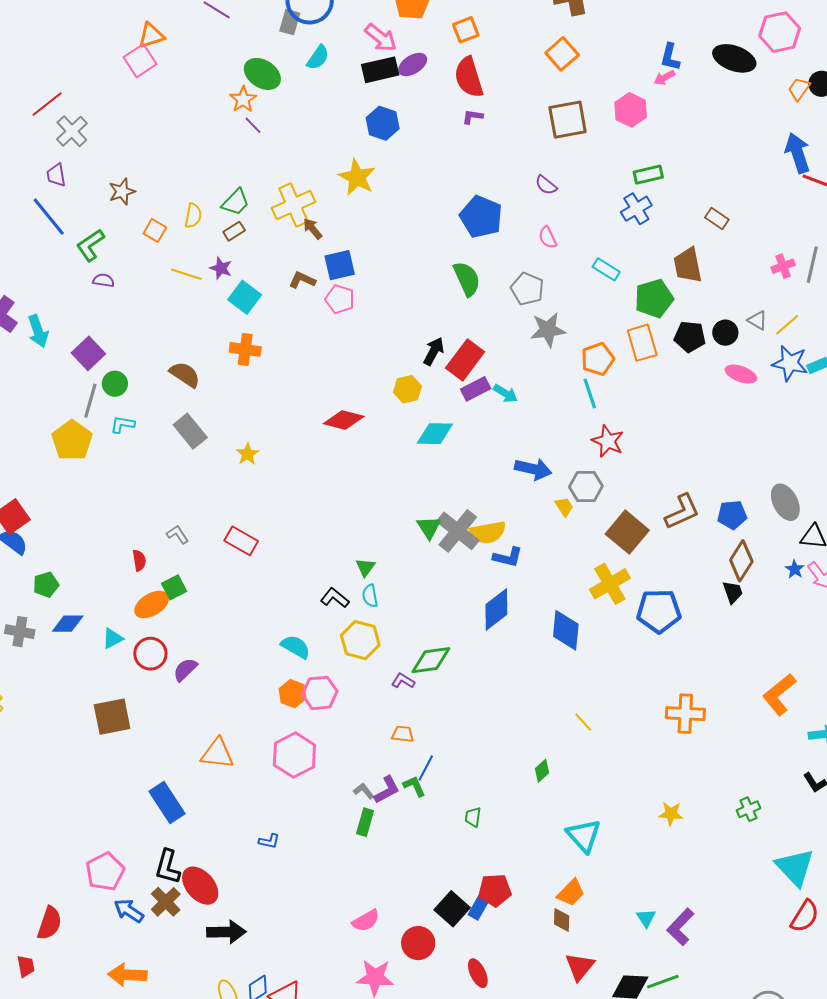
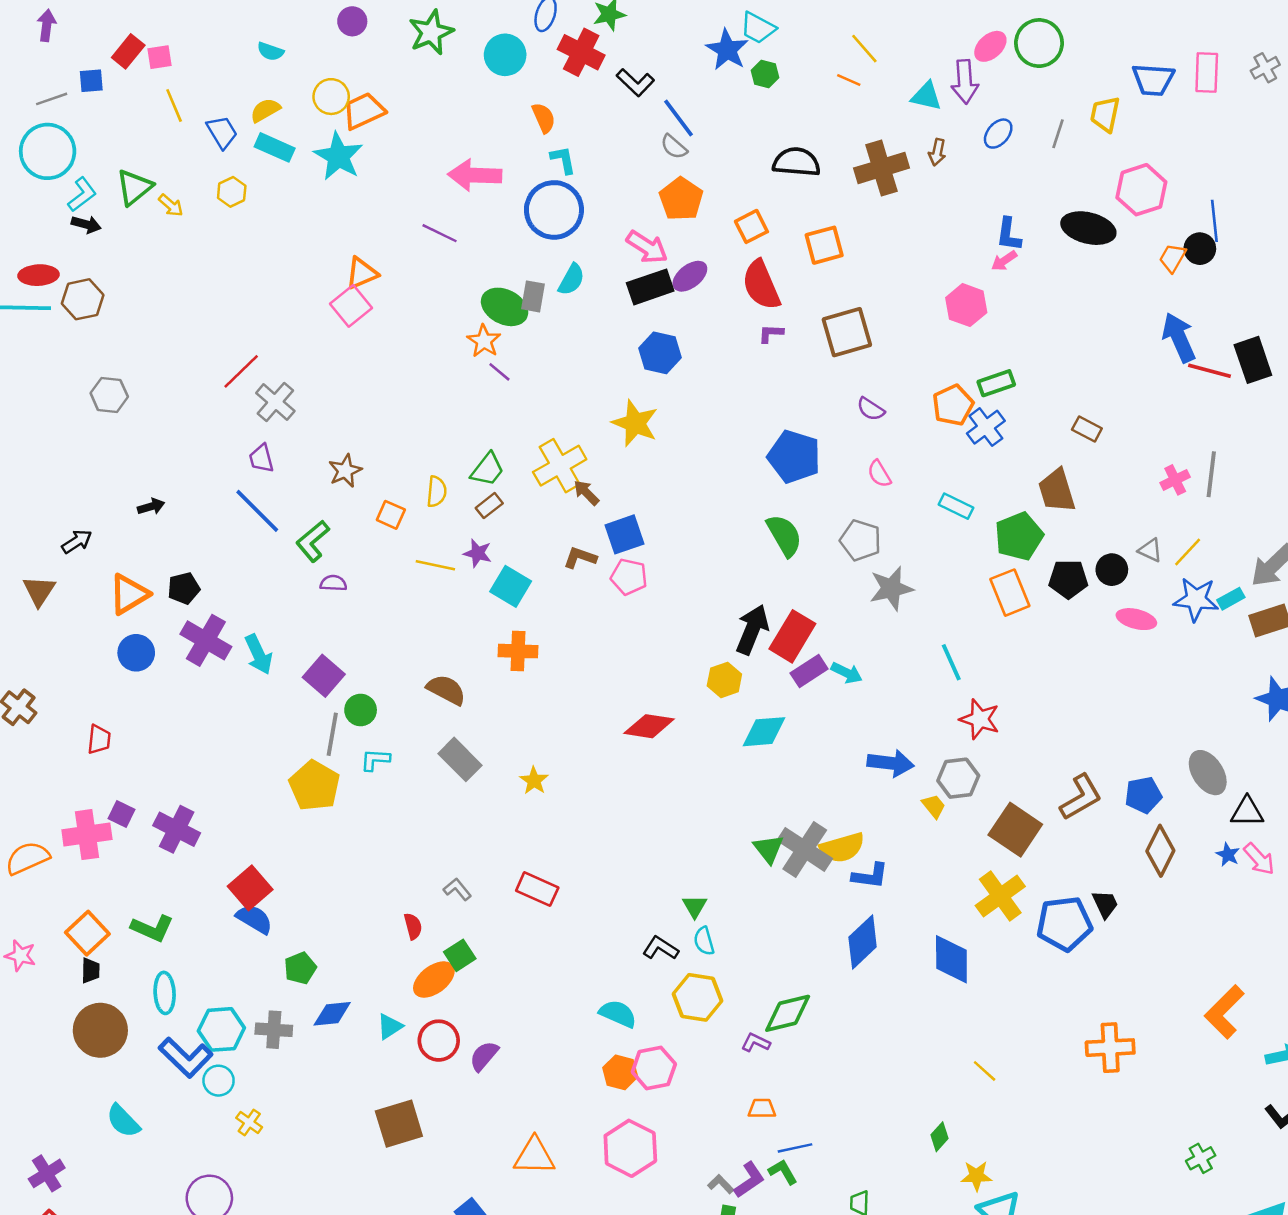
gray rectangle: (290, 22) -> (533, 296), moved
orange square: (562, 54) -> (824, 245), moved, turned 32
brown square: (568, 120) -> (847, 332), moved
black arrow: (434, 351) -> (752, 630), size x1.4
orange pentagon: (598, 359) -> (953, 405), moved
black trapezoid: (733, 592) -> (1105, 904), moved
blue line: (426, 768) -> (795, 1148), turned 56
yellow star: (671, 814) -> (976, 1176), moved

